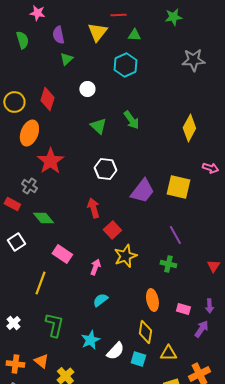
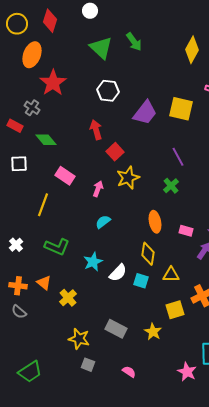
green triangle: (98, 126) -> (101, 48), size x1.4
white square: (16, 242) -> (19, 164), turned 30
green cross: (168, 264) -> (171, 186), turned 35
green L-shape: (54, 325) -> (57, 247), turned 100

